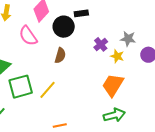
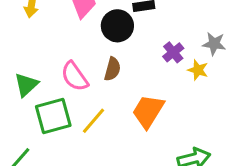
pink semicircle: (28, 36) -> (75, 76), moved
orange trapezoid: (113, 85) -> (148, 111), moved

